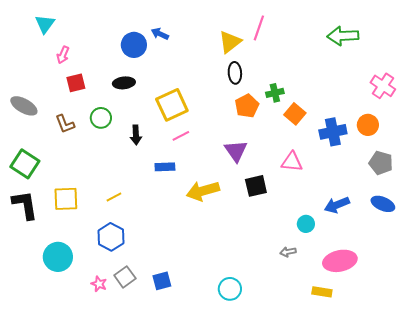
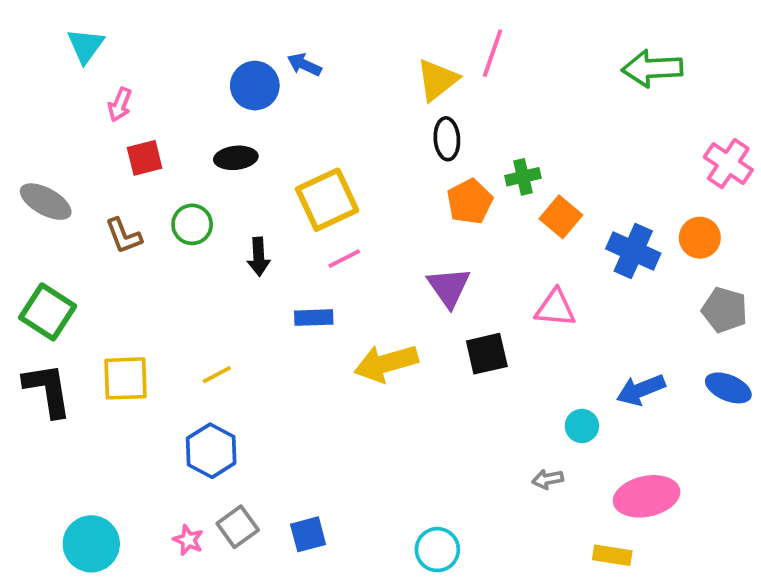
blue cross: (333, 132) -> (633, 251), turned 36
cyan circle: (58, 257) -> (91, 544), moved

